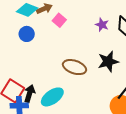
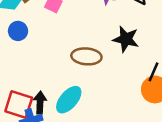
black star: (108, 62) -> (126, 39), turned -30

